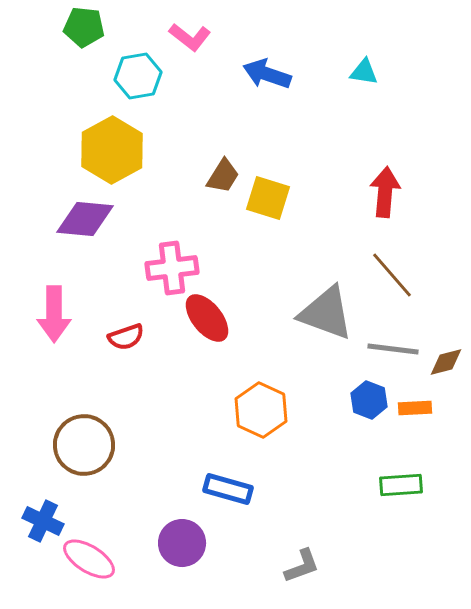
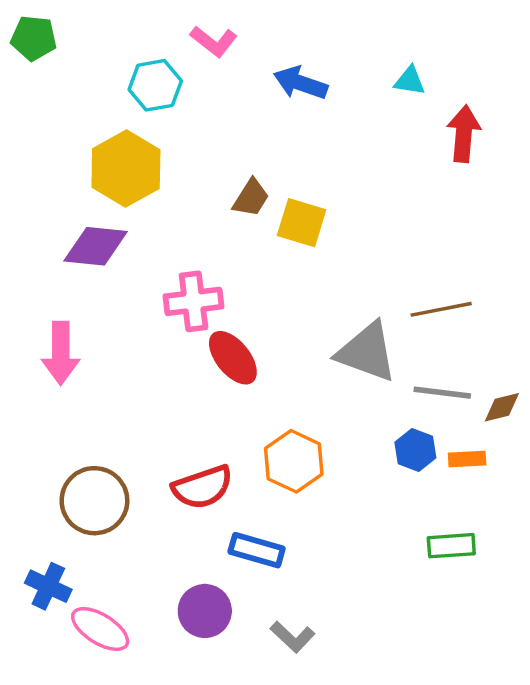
green pentagon: (84, 27) -> (34, 38), moved
red arrow: (385, 192) -> (464, 134), moved
brown line: (392, 275) -> (441, 309), turned -60
red semicircle: (126, 337) -> (203, 487), moved, size x1.5
gray L-shape: (302, 566) -> (293, 637), moved, turned 63

